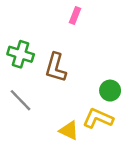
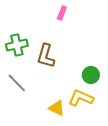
green cross: (21, 54) -> (17, 45), turned -30

